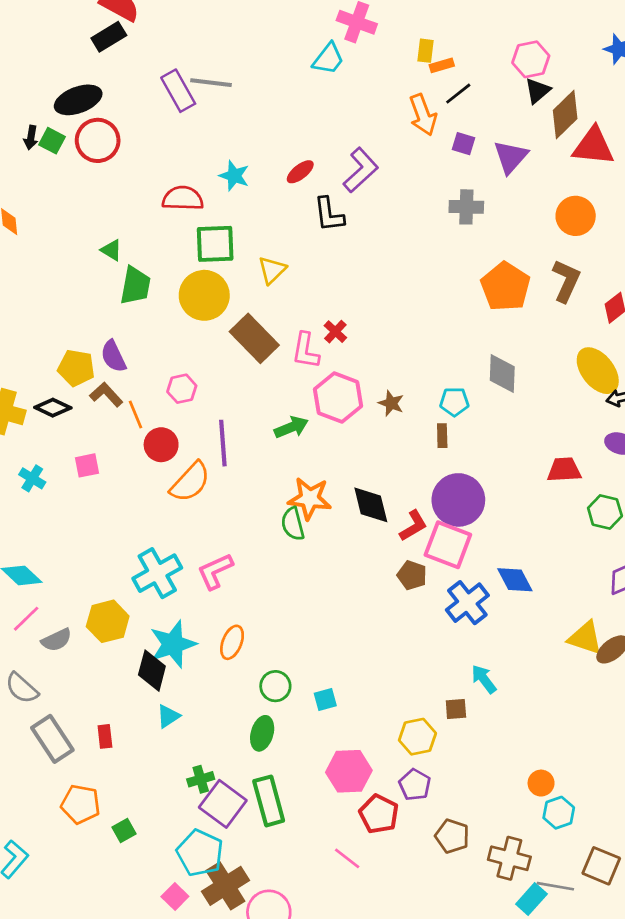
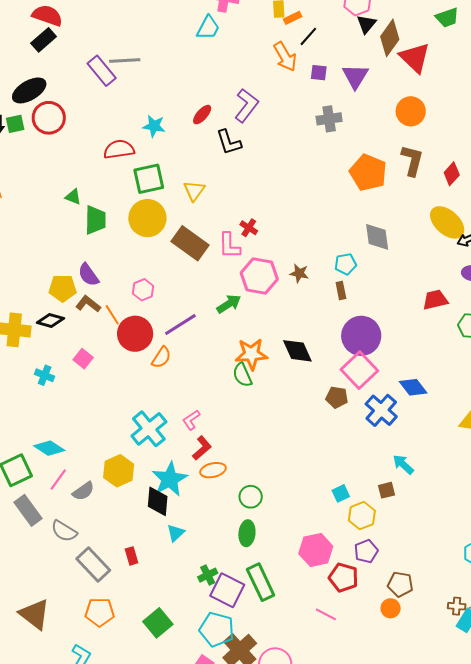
green square: (52, 141) -> (15, 124), turned -30
red triangle: (593, 146) -> (415, 58), turned 48
purple line: (223, 443) -> (180, 324), turned 72
red circle: (161, 445) -> (135, 334), size x1.4
pink square: (87, 465) -> (83, 359), turned -30
orange semicircle: (190, 482) -> (161, 357), size x0.7
red L-shape: (413, 526) -> (202, 448), moved
pink square: (448, 545) -> (359, 370), turned 36
pink L-shape: (215, 571) -> (191, 420), size x0.7
orange ellipse: (232, 642) -> (213, 470), turned 65
cyan square: (325, 700) -> (341, 493), moved
orange circle: (541, 783) -> (391, 608), moved
purple pentagon: (415, 785) -> (366, 551), turned 30
orange pentagon: (81, 804) -> (100, 612), moved
green square: (124, 831) -> (158, 623), size x1.6
brown cross: (509, 858) -> (457, 606), moved, size x0.6

